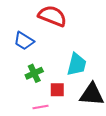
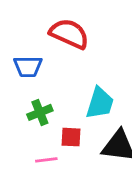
blue trapezoid: (24, 41) -> (28, 67), turned -35

